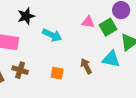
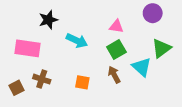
green square: (108, 27) -> (116, 49), moved
cyan triangle: (111, 59) -> (142, 67), turned 30

